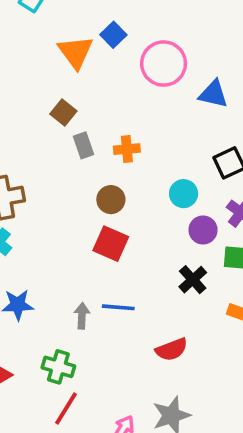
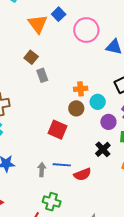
orange cross: (127, 149) -> (81, 89), moved
brown circle: (111, 200) -> (76, 108), moved
red semicircle: (172, 349) -> (82, 174), moved
green cross: (58, 367) -> (52, 202), moved

